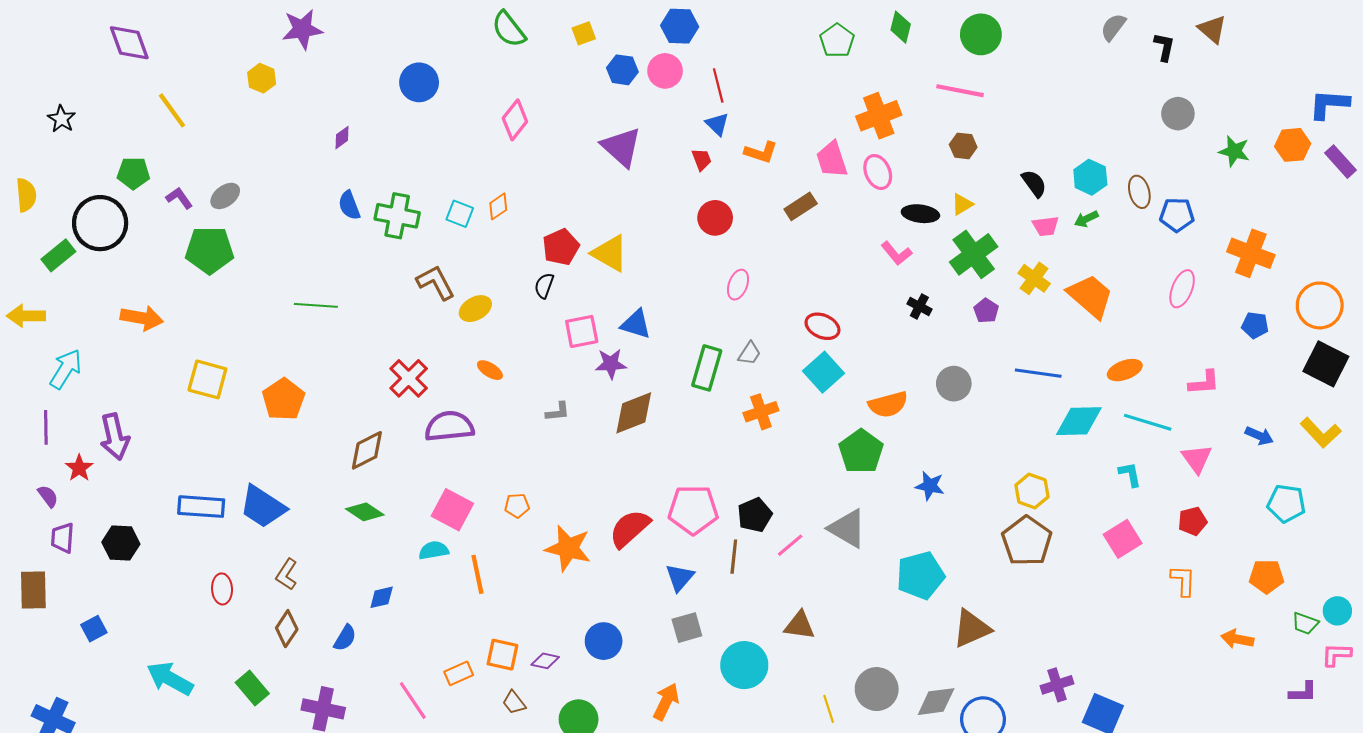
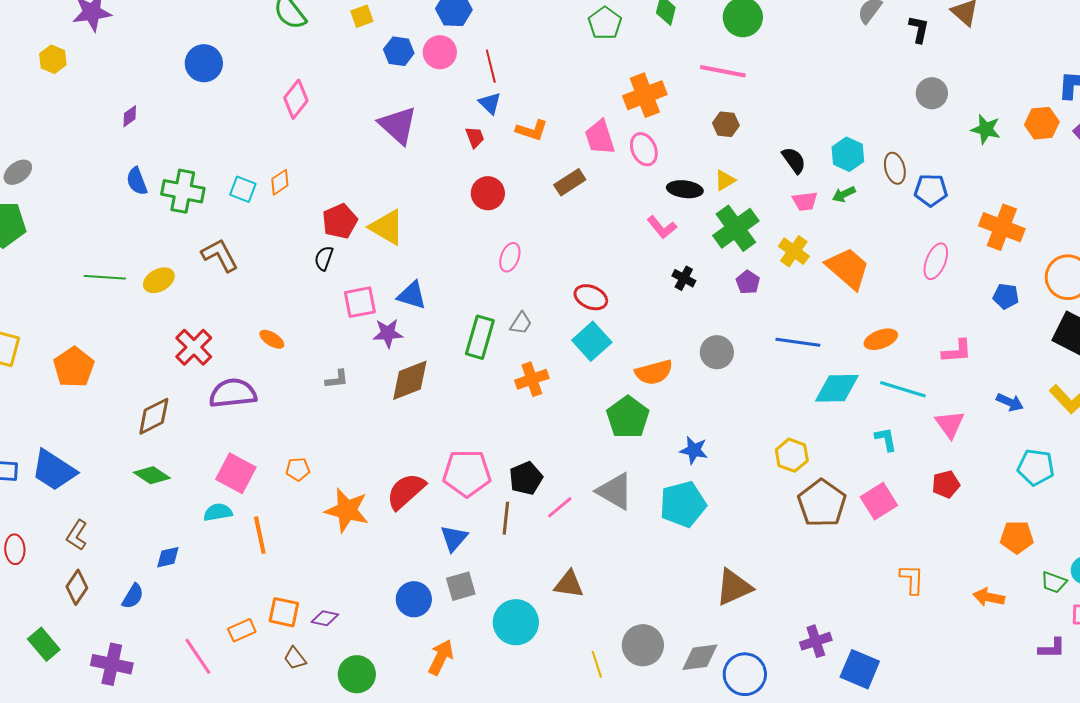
yellow ellipse: (475, 309) -> (159, 280), moved
brown pentagon: (1027, 541) -> (822, 503), moved
cyan pentagon: (920, 575) -> (683, 504), moved
orange L-shape: (1183, 581) -> (912, 579), moved
blue circle: (604, 641) -> (414, 599), moved

